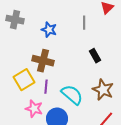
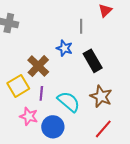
blue star: (49, 30) -> (64, 48), moved
black rectangle: (95, 56) -> (93, 61), size x1.5
brown cross: (43, 61) -> (38, 66), turned 30

